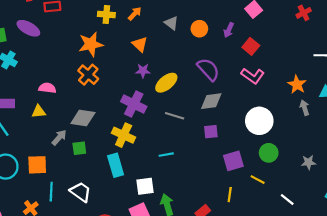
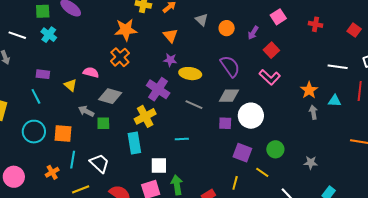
red cross: (304, 13) -> (316, 24), moved, turned 32
yellow ellipse: (166, 83) -> (190, 74), turned 40
pink semicircle: (47, 88) -> (91, 72), moved
yellow triangle: (39, 112) -> (70, 85), turned 40
white circle: (259, 121) -> (251, 116), moved
yellow cross: (124, 135) -> (145, 116), turned 30
gray arrow: (59, 138) -> (86, 111), turned -112
purple square: (233, 161) -> (242, 153), turned 30

